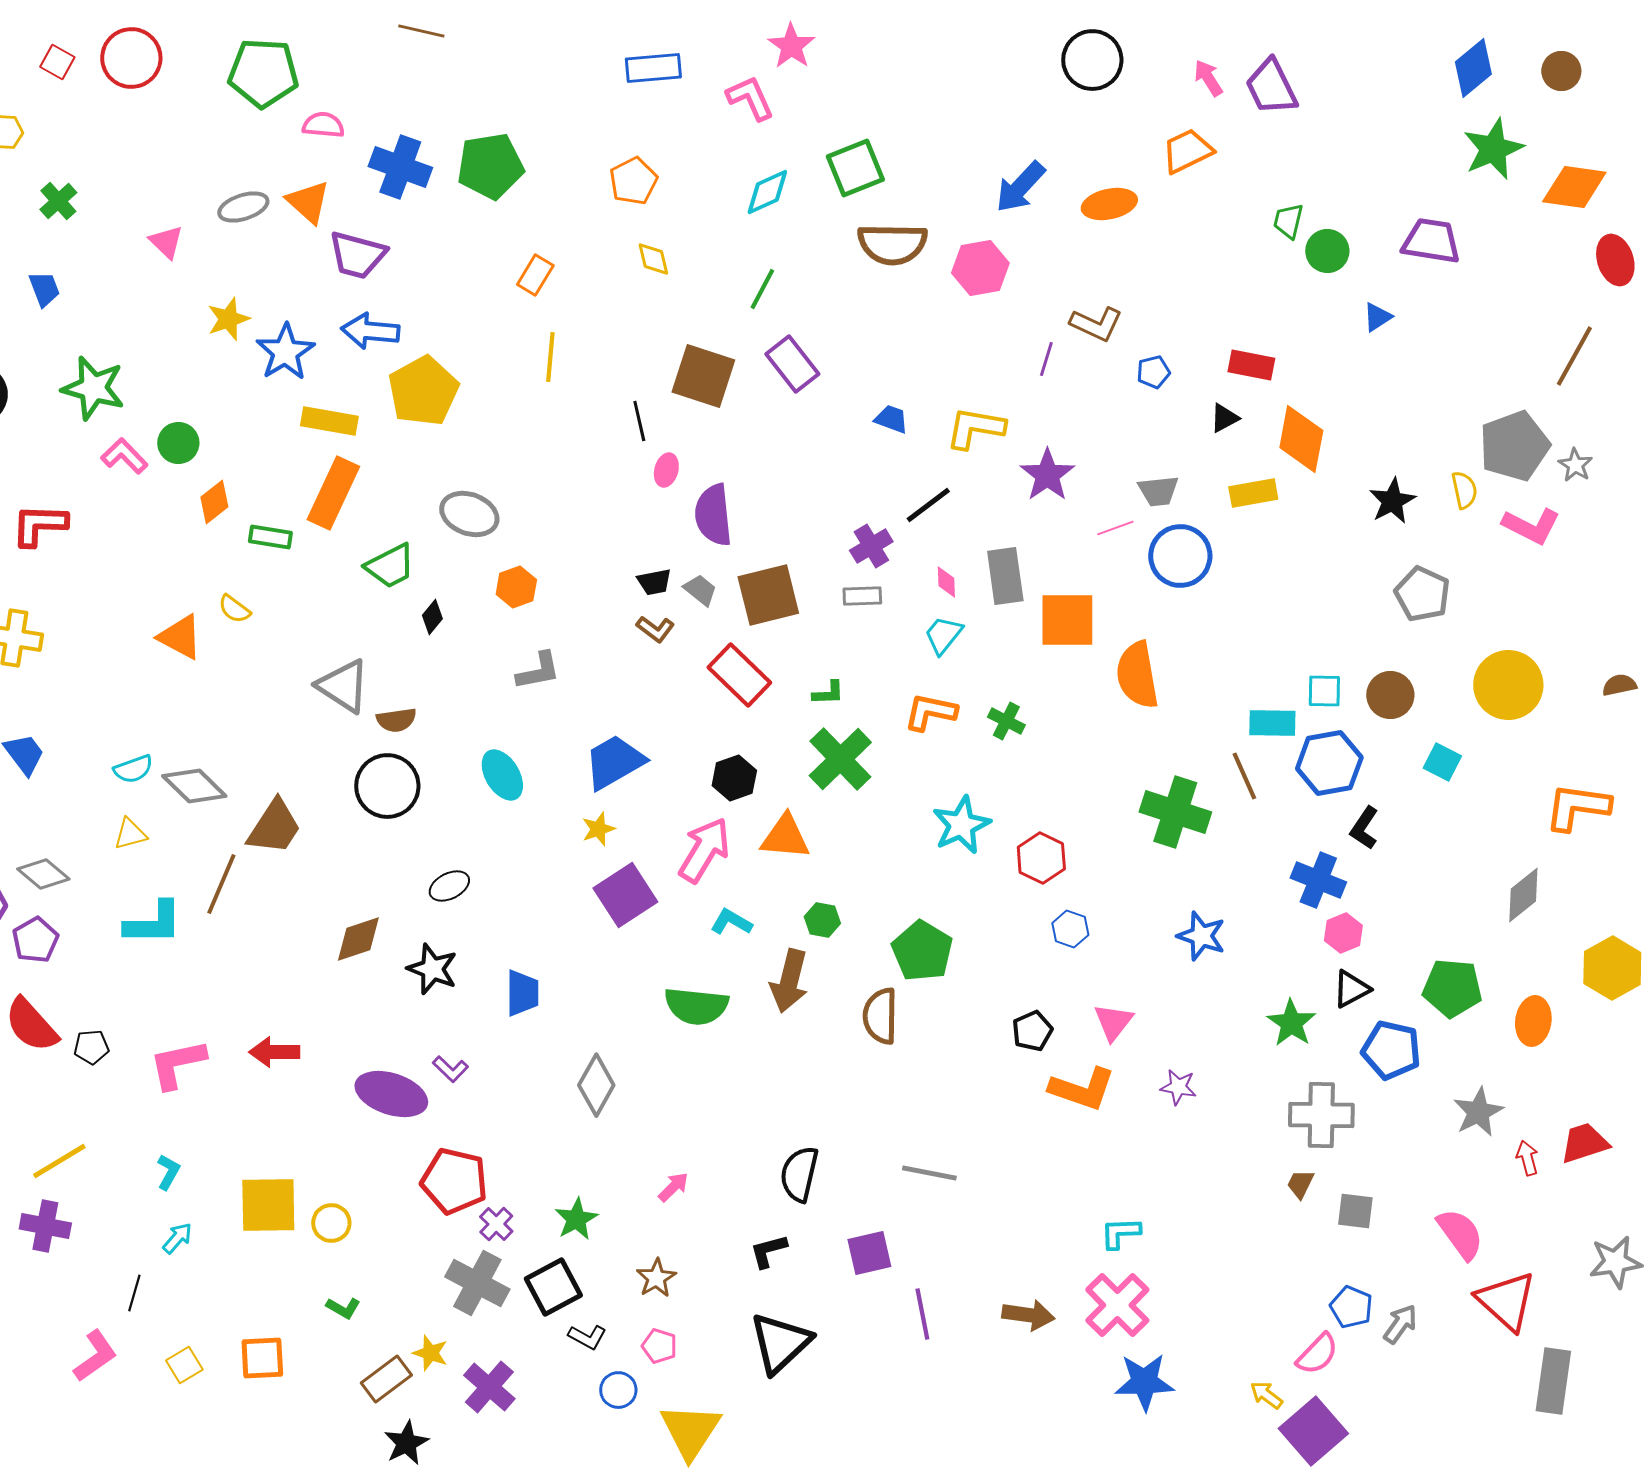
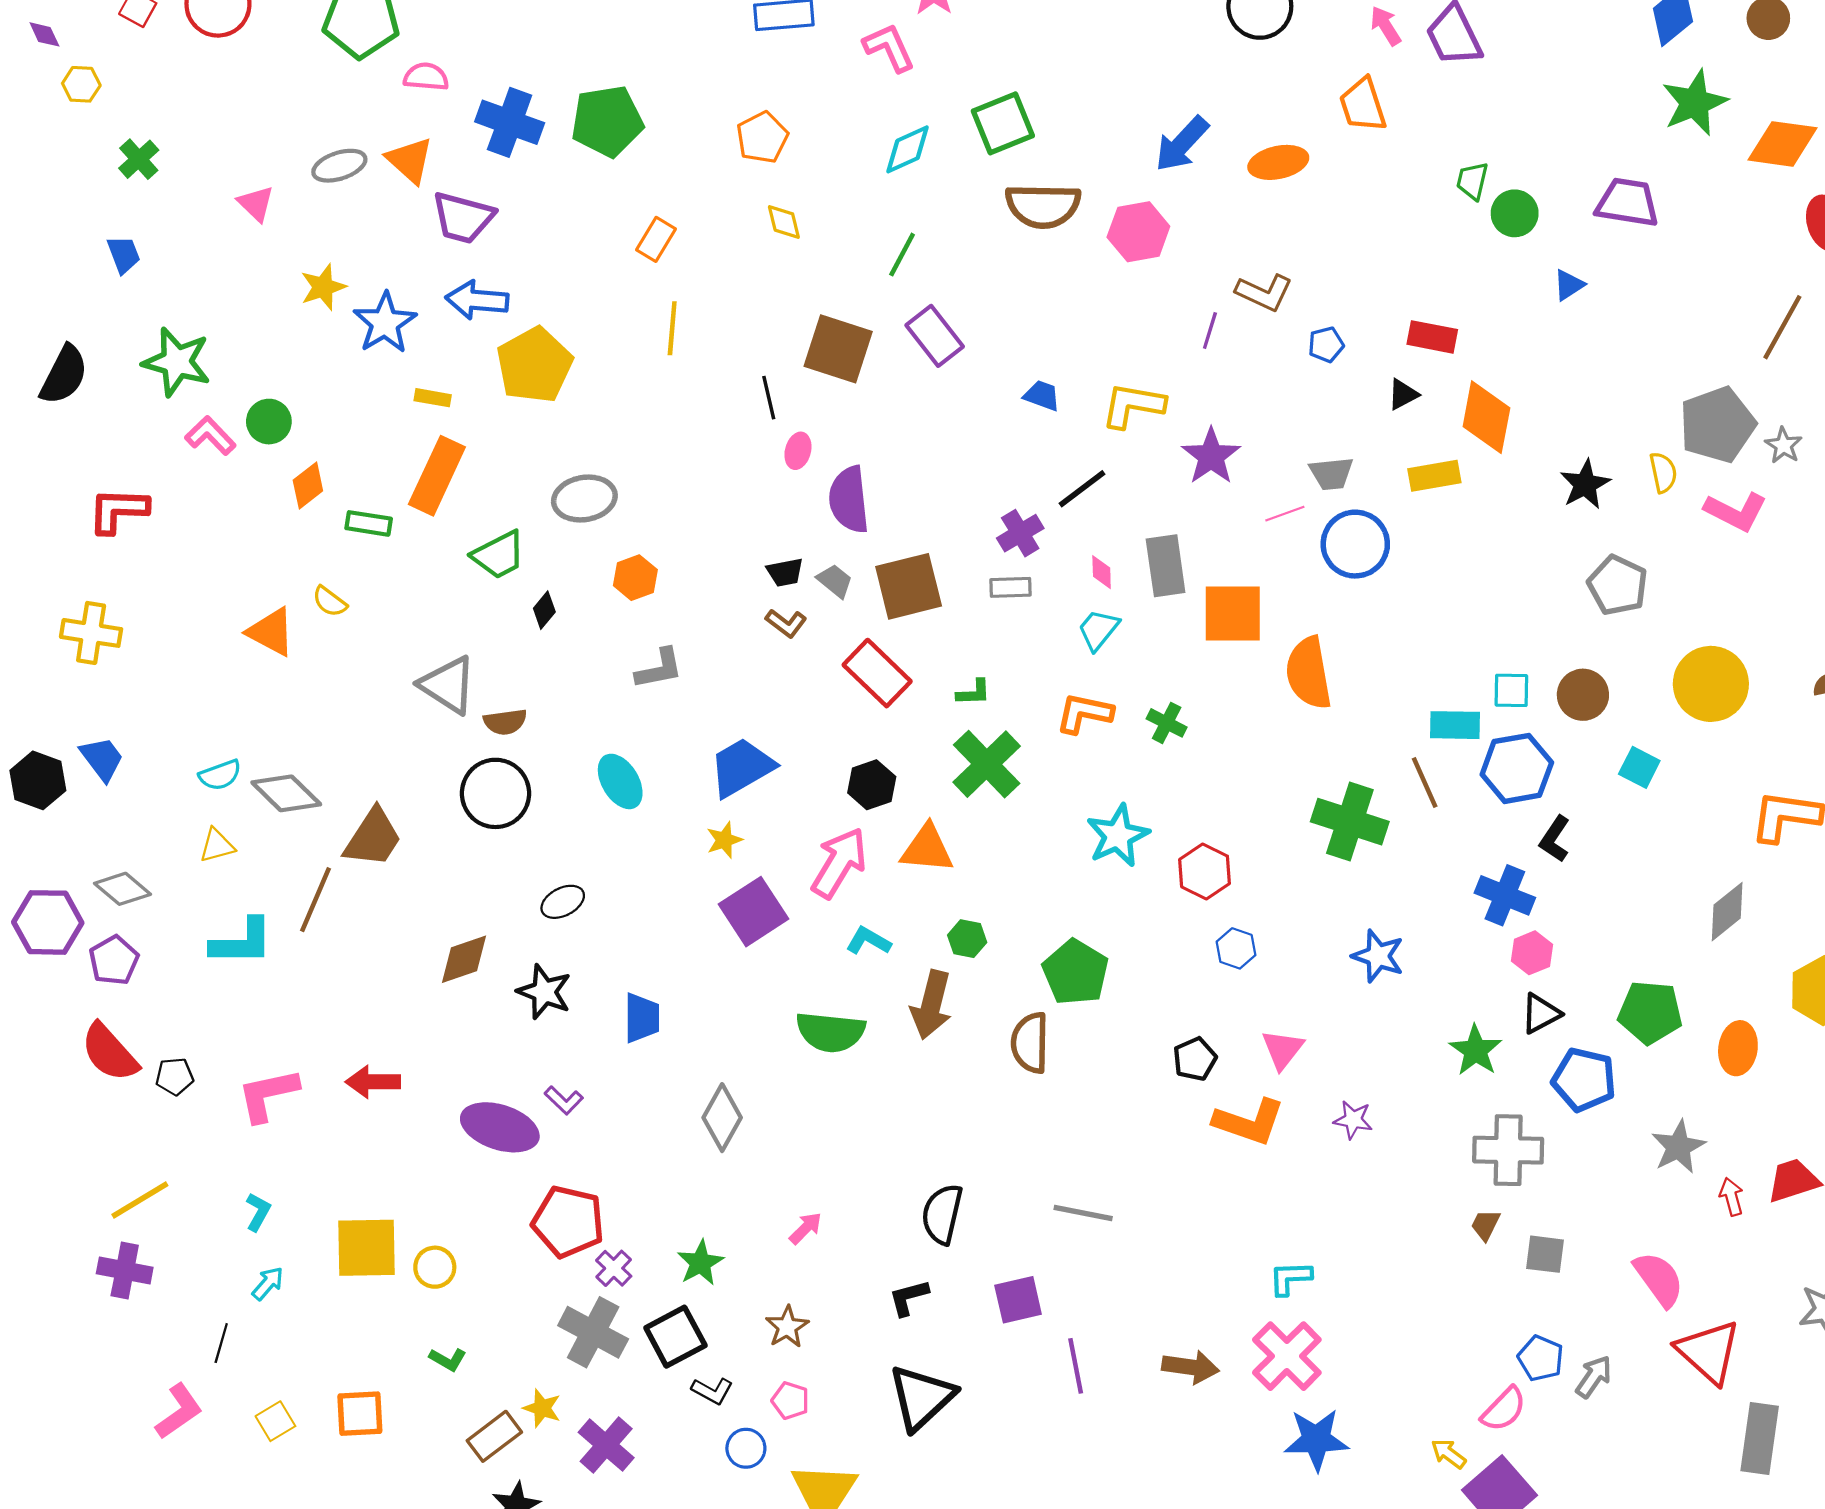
orange trapezoid: (1187, 151) -> (1363, 105), turned -82
yellow rectangle: (329, 421) -> (433, 398), size x0.6
gray ellipse: (469, 514) -> (584, 498), turned -30

